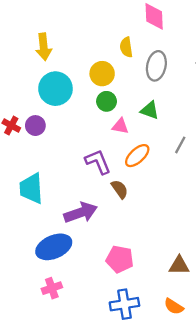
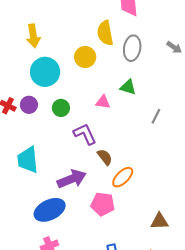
yellow semicircle: (126, 47) -> (105, 33), size x1.4
green circle: (107, 101) -> (61, 108), moved
orange ellipse: (137, 156) -> (123, 177), moved
pink pentagon: (120, 259) -> (103, 204), moved

